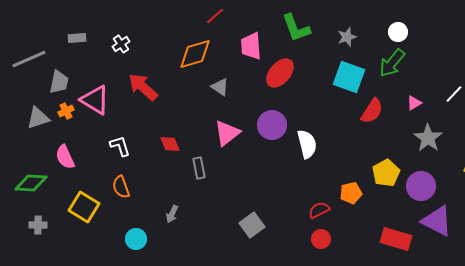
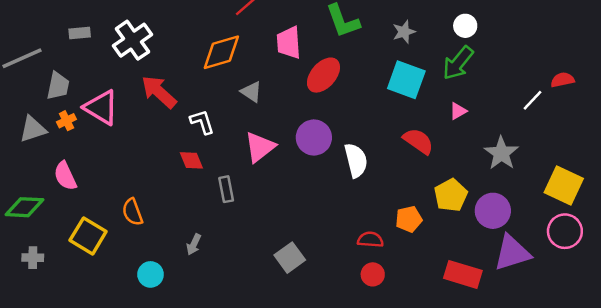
white cross: (121, 44) -> (132, 40), size x1.8
pink triangle: (414, 103) -> (458, 111), moved
red semicircle: (372, 111) -> (418, 141), moved, turned -88
white L-shape: (120, 146) -> (202, 122), moved
red semicircle: (319, 210) -> (370, 240), turned 30
purple triangle: (437, 221) -> (512, 253), turned -44

